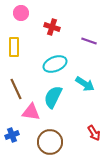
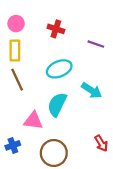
pink circle: (21, 13) -> (16, 24), moved
brown line: (16, 89) -> (17, 80), moved

